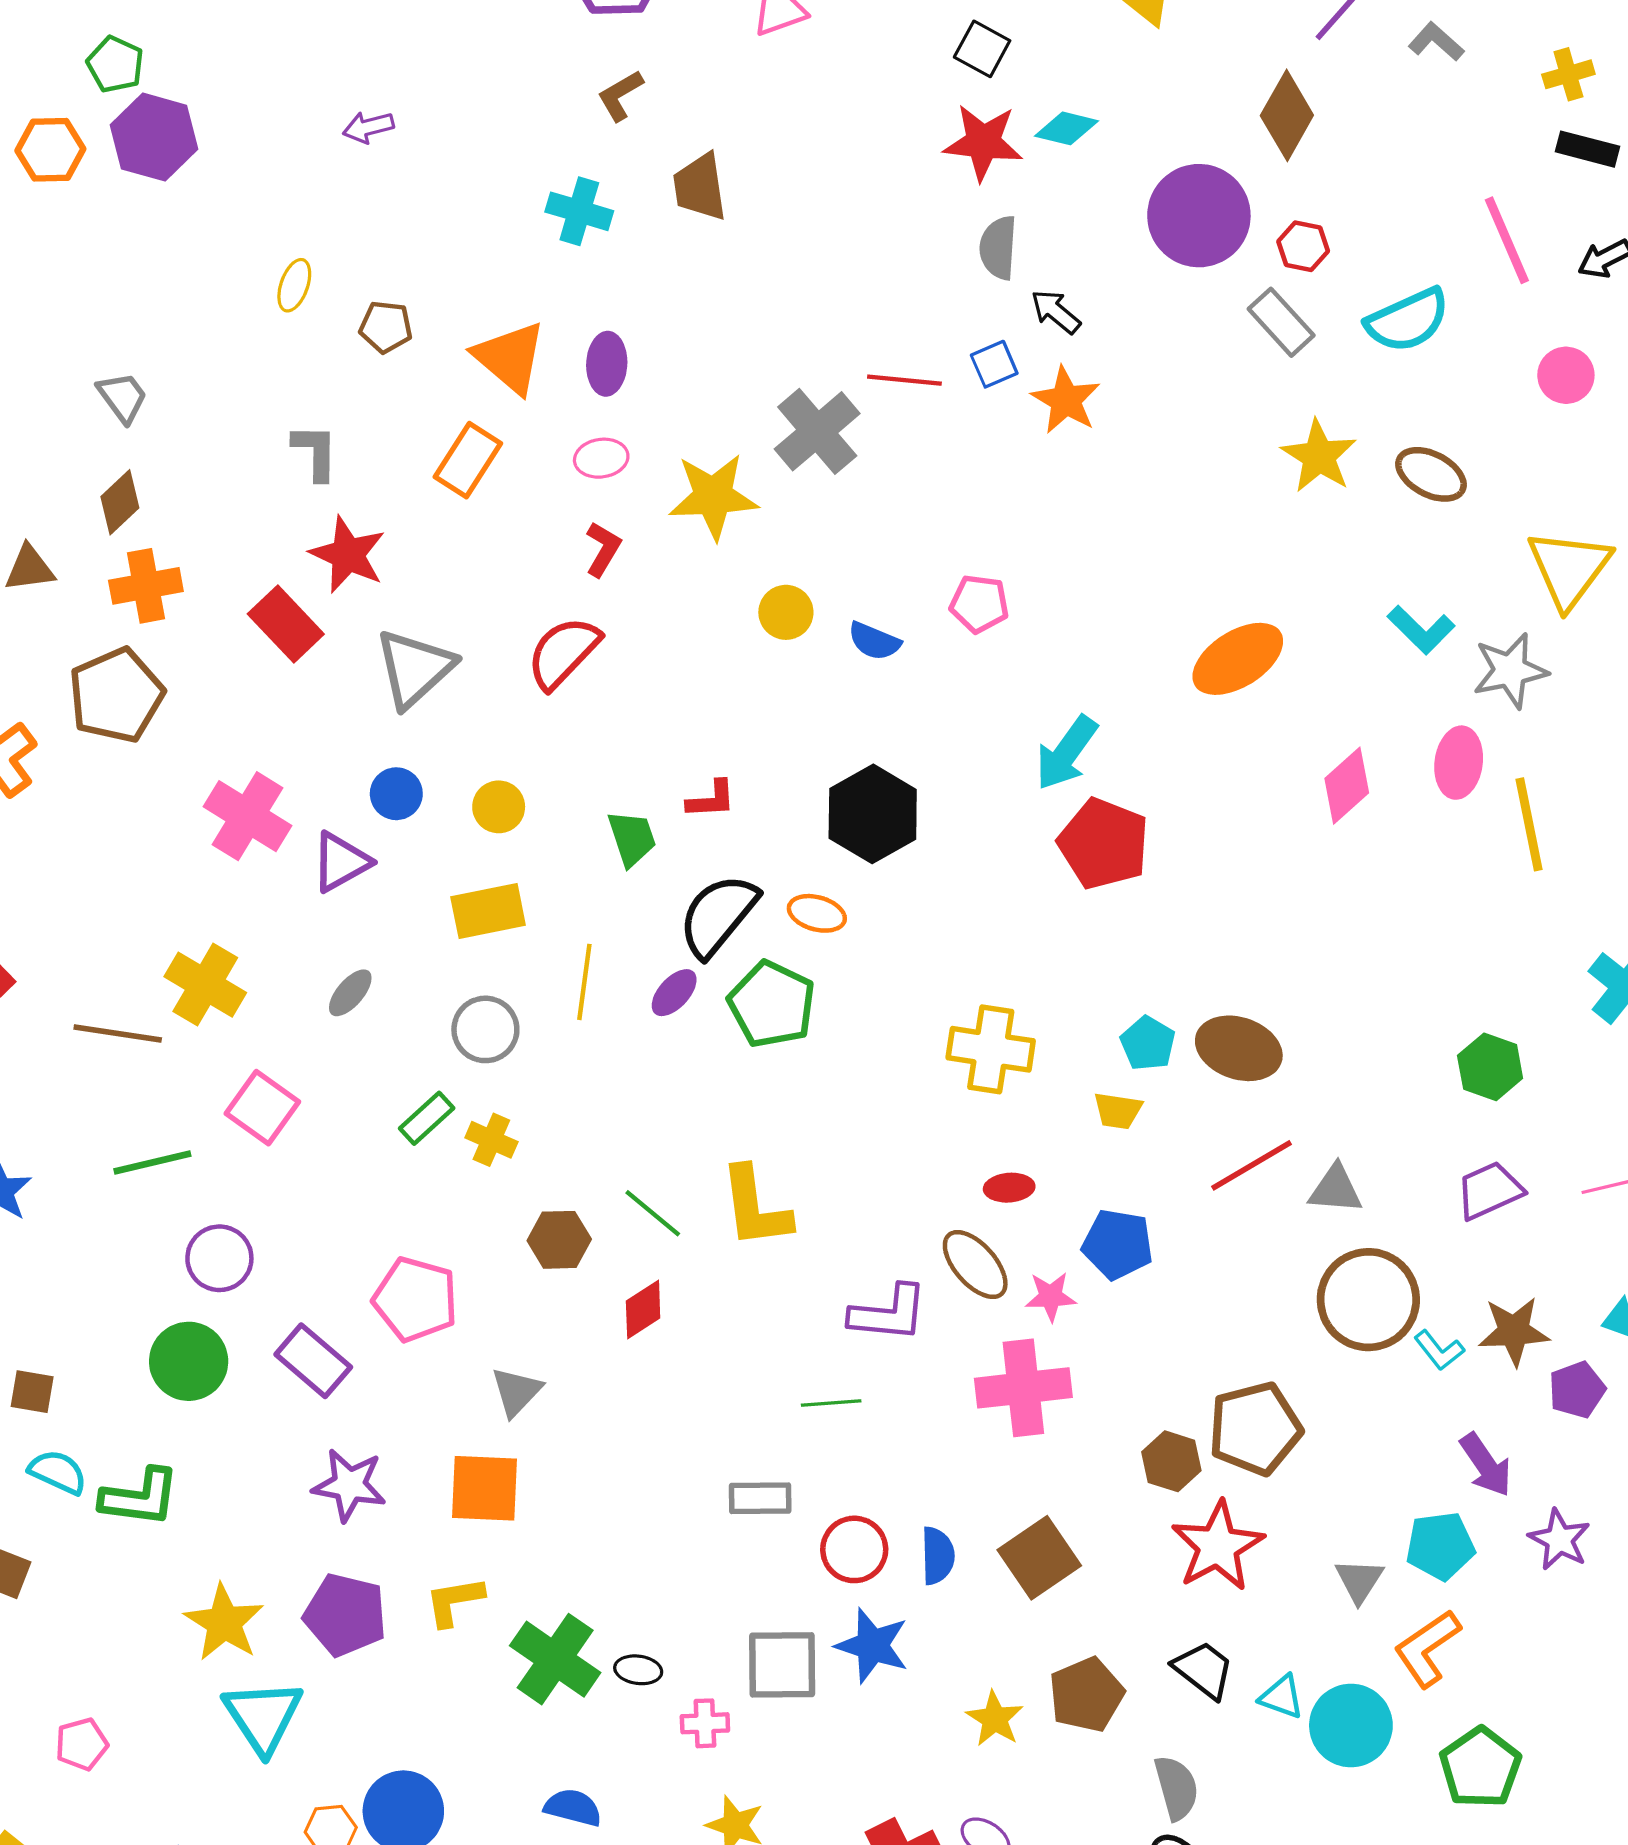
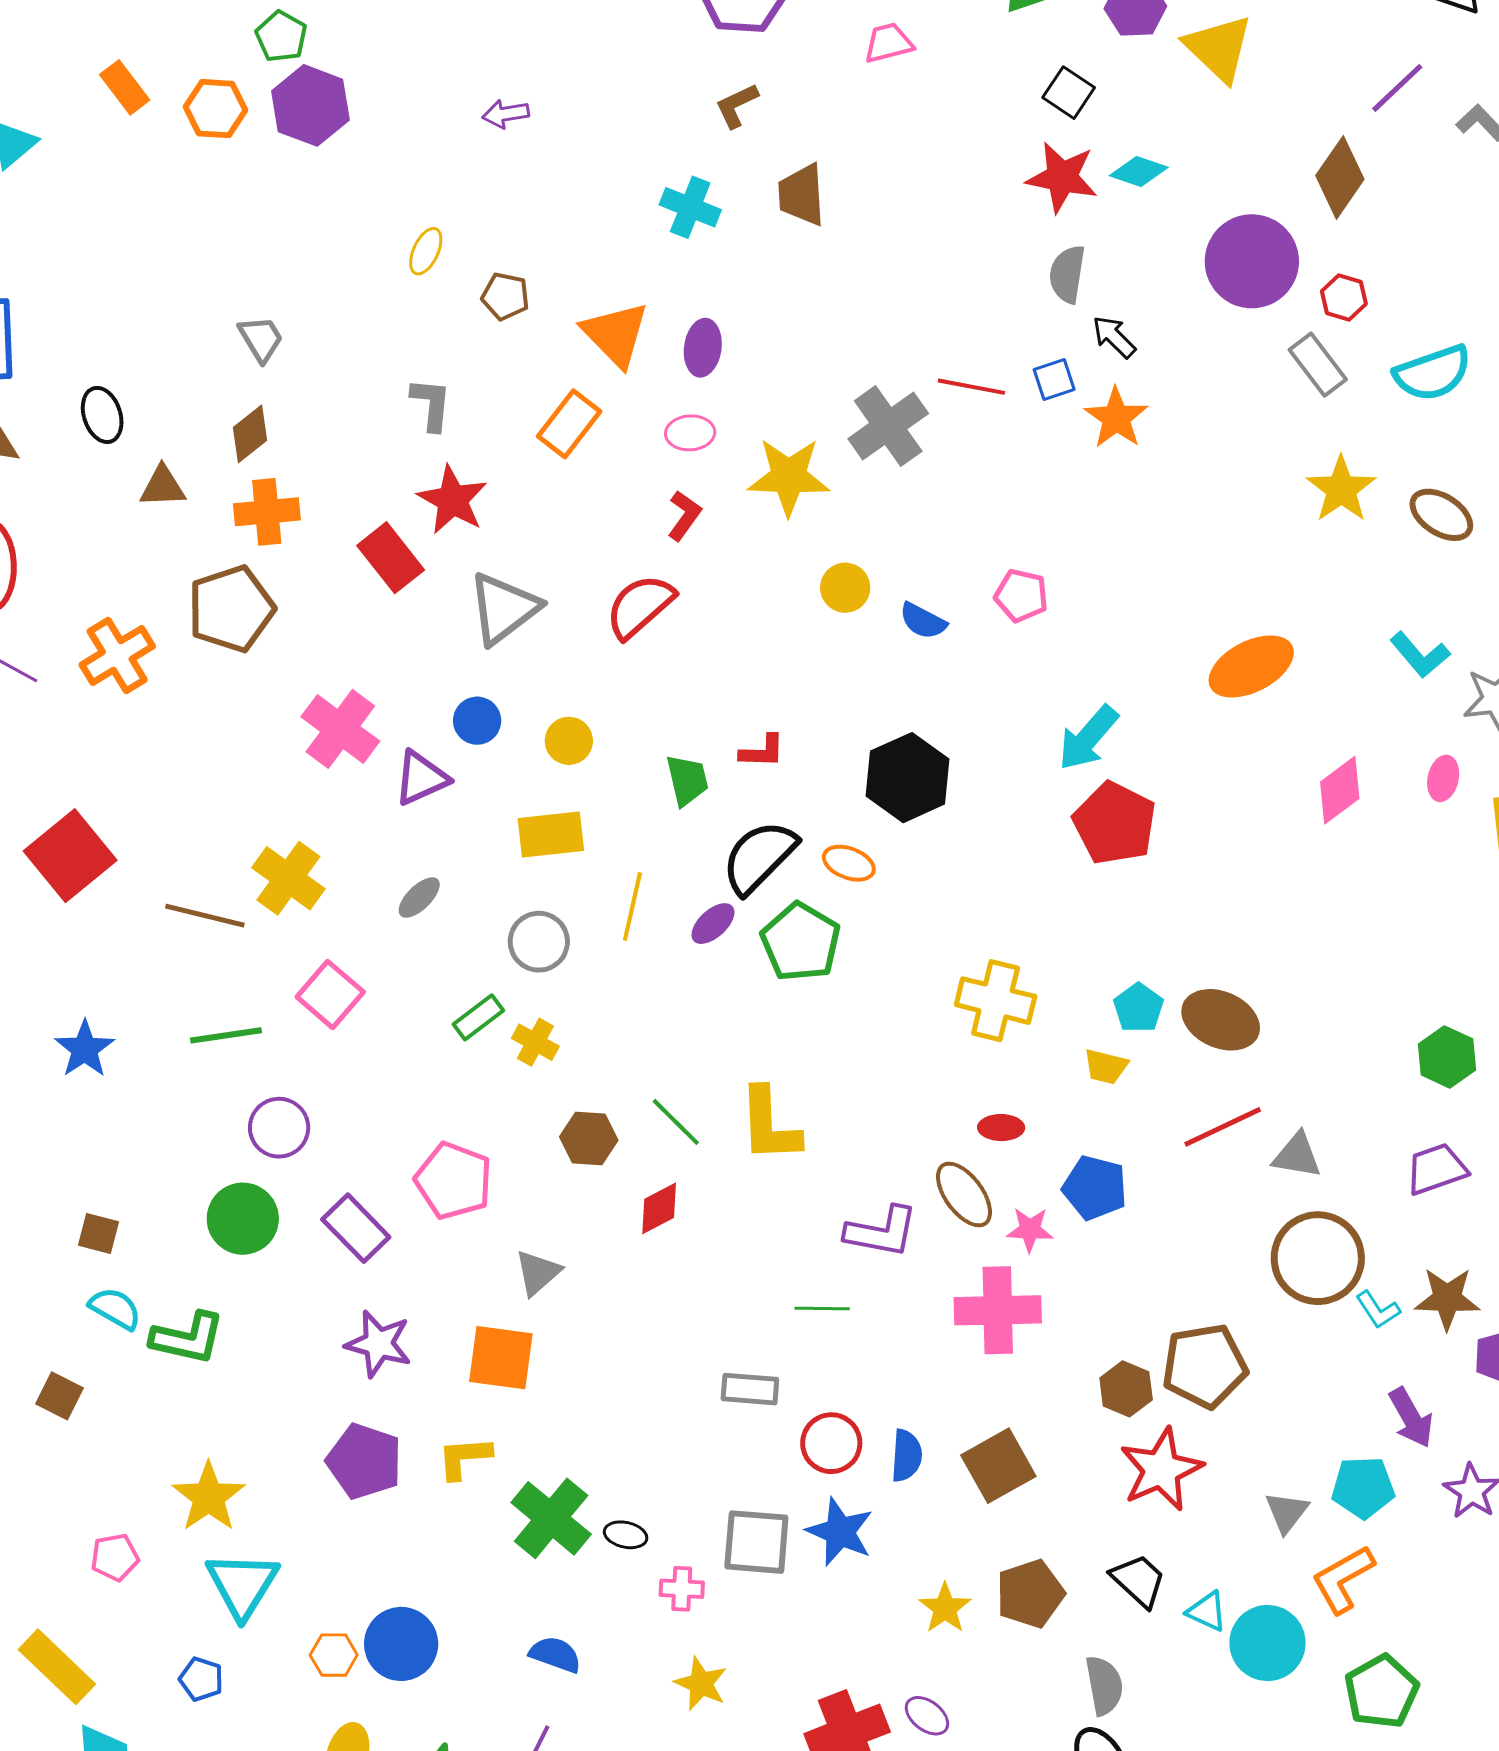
pink ellipse: (1459, 763) -> (1443, 778), size x0.7
yellow star: (224, 1623) -> (209, 1497), moved
cyan triangle: (263, 1716) -> (242, 1585), moved

